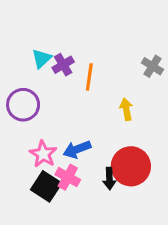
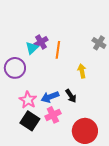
cyan triangle: (42, 59) -> (32, 48), moved
red circle: (131, 166) -> (85, 131), moved
pink cross: (68, 177) -> (53, 115), moved, turned 35
black arrow: (109, 179) -> (71, 96), moved, turned -32

